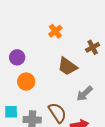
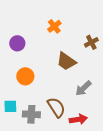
purple circle: (17, 57) -> (17, 43), moved

